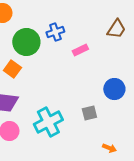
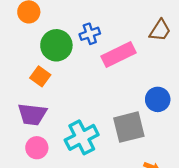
pink rectangle: (80, 50) -> (119, 55), size x1.8
gray square: (89, 113) -> (129, 127), size x1.8

